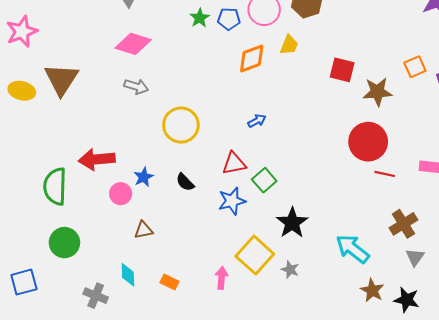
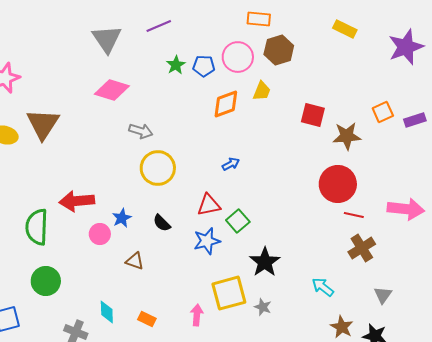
gray arrow: (136, 87) -> (141, 131), moved
brown cross: (403, 224) -> (362, 248), moved
brown triangle: (144, 230) -> (135, 261), moved, turned 30
cyan arrow: (353, 249) -> (323, 287), size x0.7
yellow square: (255, 255) -> (229, 293), turned 33

